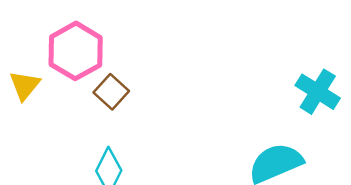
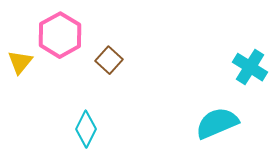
brown square: (111, 92) -> (109, 60), moved

